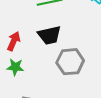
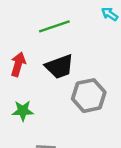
red arrow: (14, 41) -> (18, 64), moved

